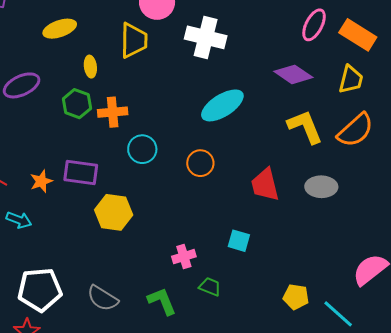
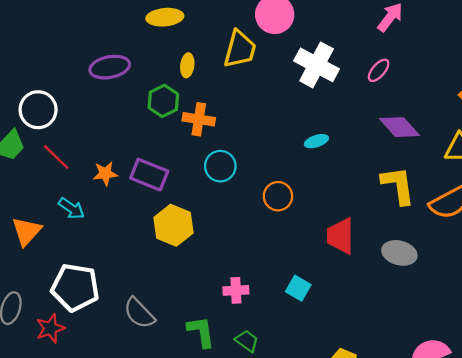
pink ellipse: (314, 25) -> (379, 70), moved, size x0.7
cyan ellipse: (222, 105) -> (316, 141), size x0.5
green trapezoid: (210, 287) -> (247, 341), moved

